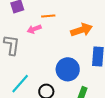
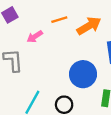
orange line: (48, 16) -> (59, 20), moved

